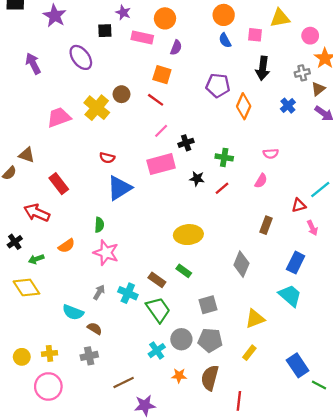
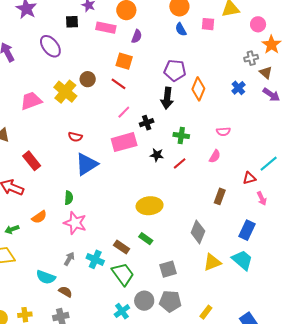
black arrow: (263, 68) -> (167, 98), moved
brown triangle: (318, 89) -> (266, 73), turned -40
yellow triangle: (255, 319) -> (212, 262), moved

